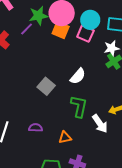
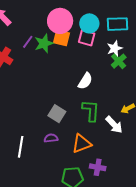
green star: (38, 16) -> (44, 43), moved
gray square: (46, 86) -> (57, 114), moved
orange triangle: (65, 138) -> (82, 144), size x1.5

